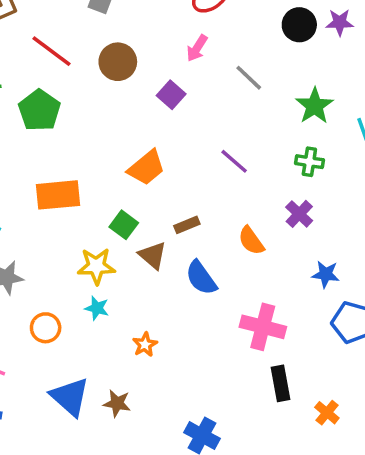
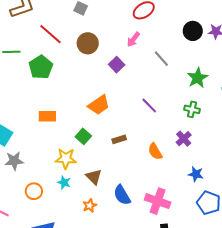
orange rectangle: (58, 195) -> (47, 116), size x0.7
brown triangle: (153, 255) -> (94, 177), moved
blue semicircle: (201, 278) -> (122, 195), moved

